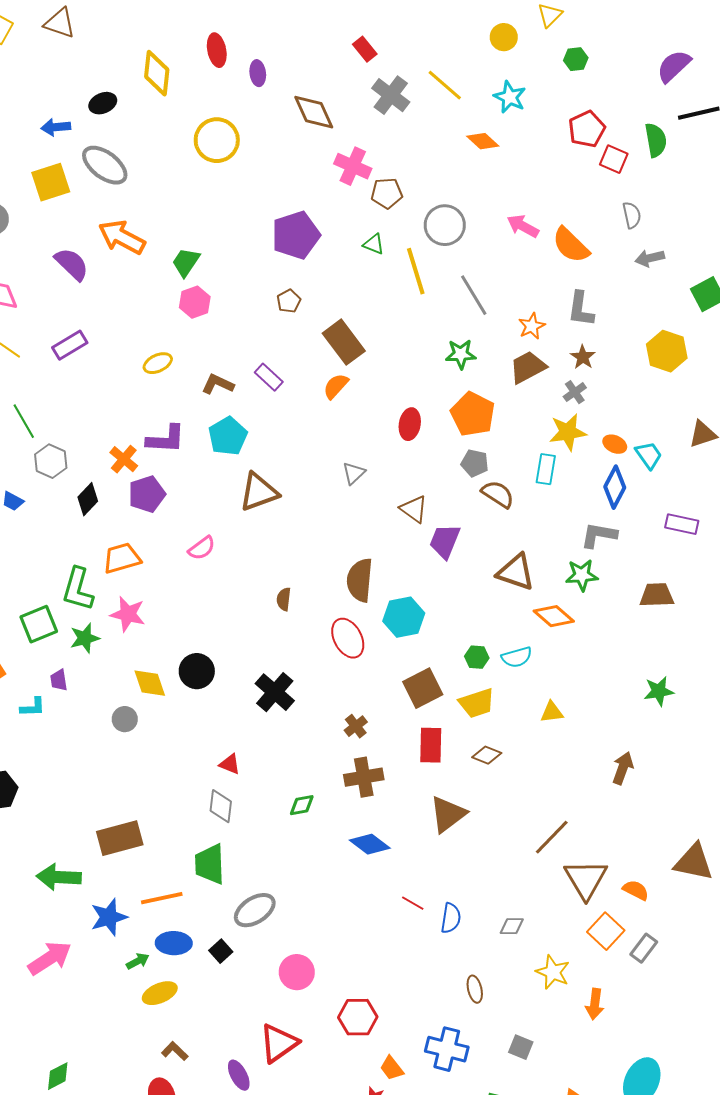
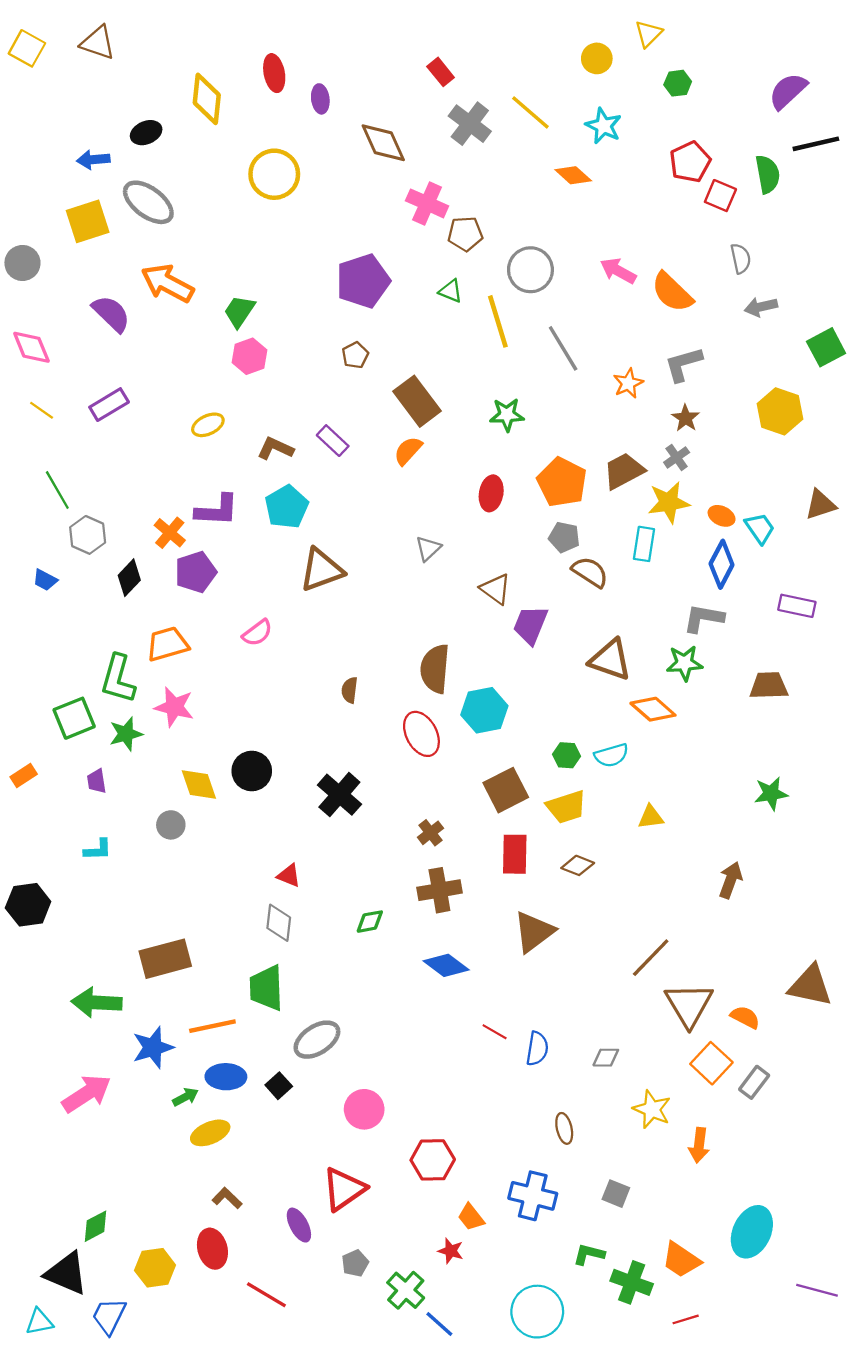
gray L-shape: (581, 309) -> (683, 364), turned 66
green star: (461, 354) -> (507, 415), moved
brown trapezoid: (528, 367) -> (624, 471), moved
cyan L-shape: (33, 707) -> (98, 850), moved

